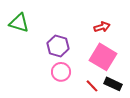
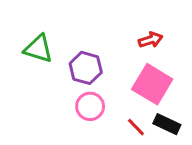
green triangle: (19, 23) -> (38, 49), moved

